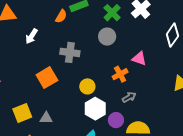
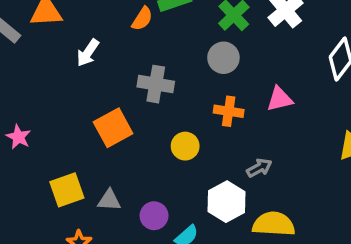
pink triangle: (139, 59) -> (280, 99), turned -35
orange cross: (120, 74) -> (229, 111), moved, turned 35
white hexagon: (95, 109) -> (227, 202), moved
purple circle: (116, 120) -> (154, 216), moved

